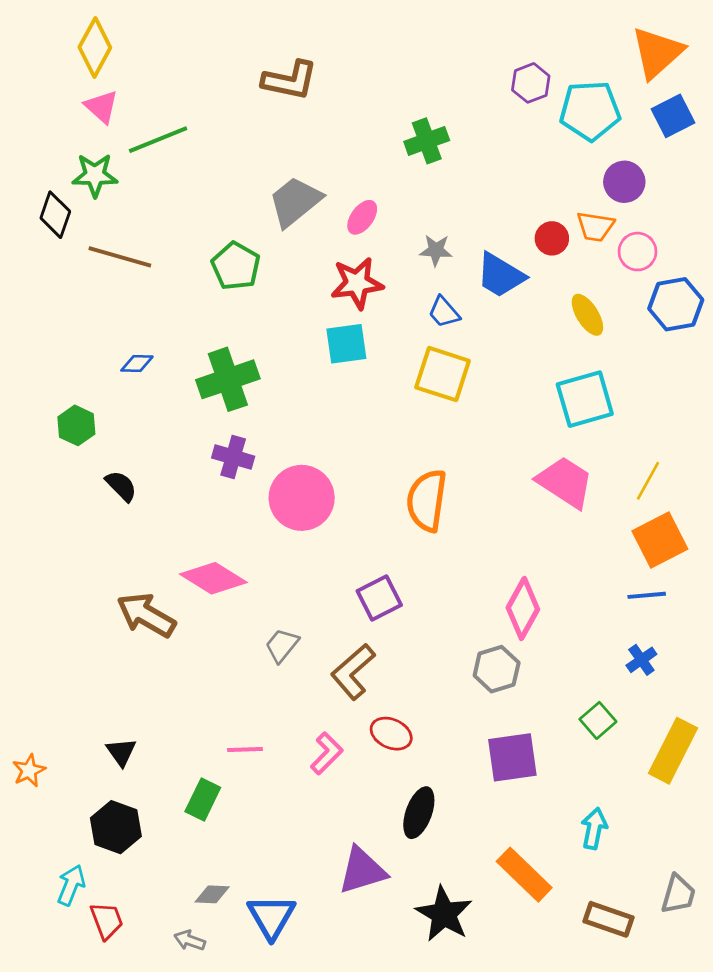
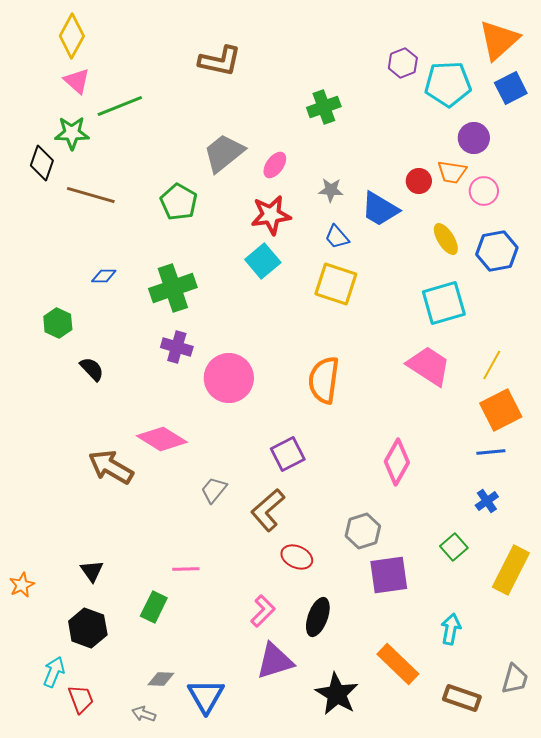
blue hexagon: (676, 304) -> (497, 251), moved
cyan square: (346, 344) -> (263, 261), turned -32
gray hexagon: (497, 669) -> (363, 531), moved
pink L-shape: (327, 753) -> (263, 611), moved

